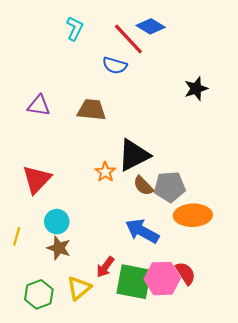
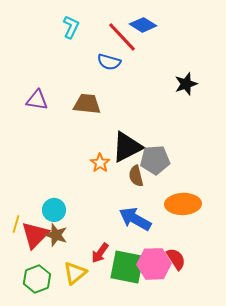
red triangle: (37, 179) -> (35, 235), moved
brown semicircle: (143, 186) -> (136, 176), turned 30
gray pentagon: (170, 187) -> (155, 160), moved

